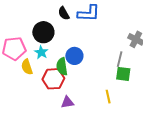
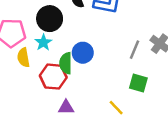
gray line: (120, 59) -> (135, 50), moved
yellow line: (108, 97) -> (116, 108), turned -40

